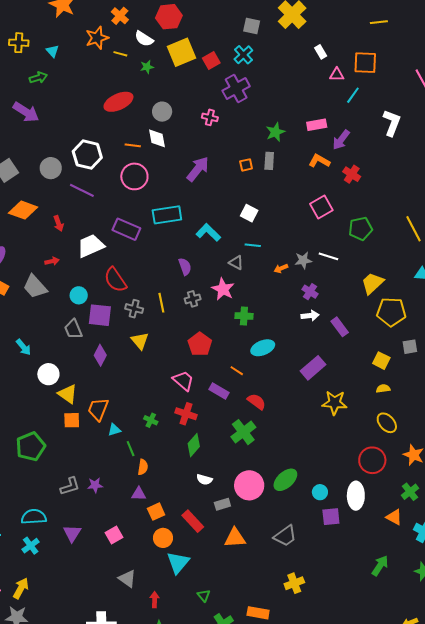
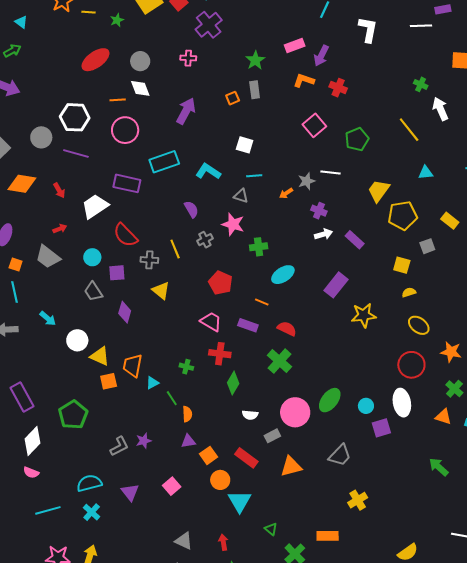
purple square: (100, 315) -> (117, 273), size x0.7
green arrow: (380, 566) -> (439, 467), turned -70
gray triangle: (127, 579) -> (184, 541), moved

